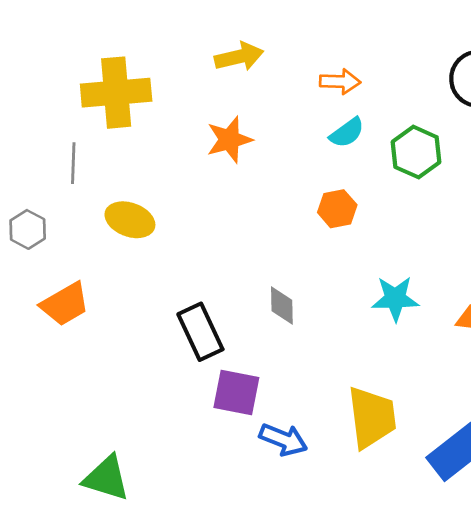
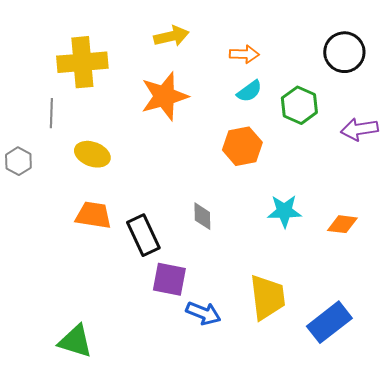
orange star: (229, 140) -> (164, 96), size x1.4
orange hexagon: (337, 209) -> (242, 146), size x1.4
orange trapezoid: (65, 304) -> (93, 215), moved, turned -141

